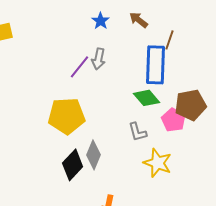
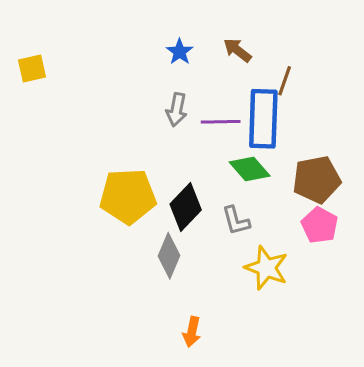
purple line: (80, 67) -> (221, 122), moved, turned 50
pink pentagon: (174, 120) -> (320, 225), moved
black diamond: (73, 165) -> (186, 207), moved

